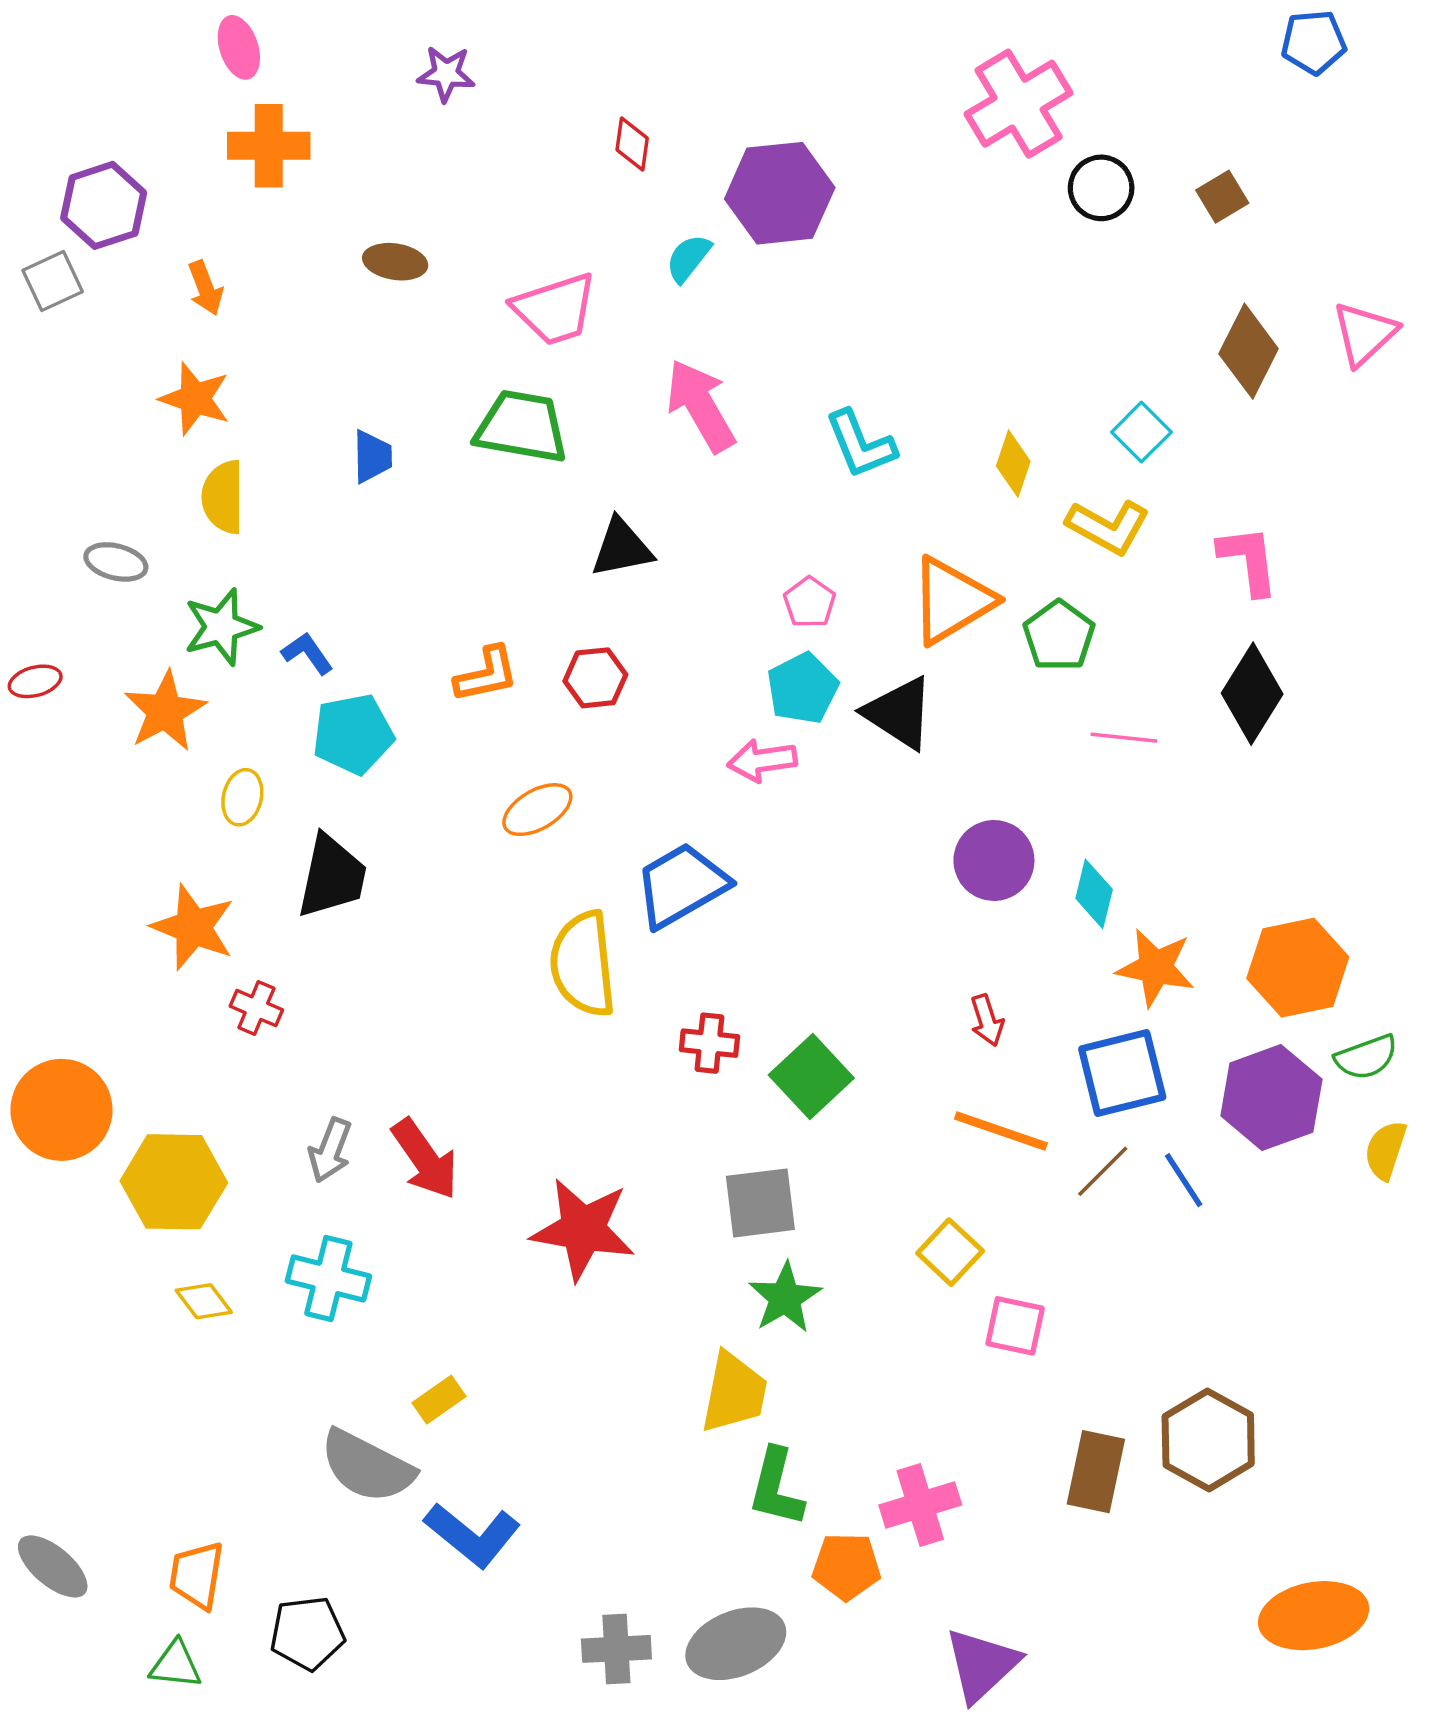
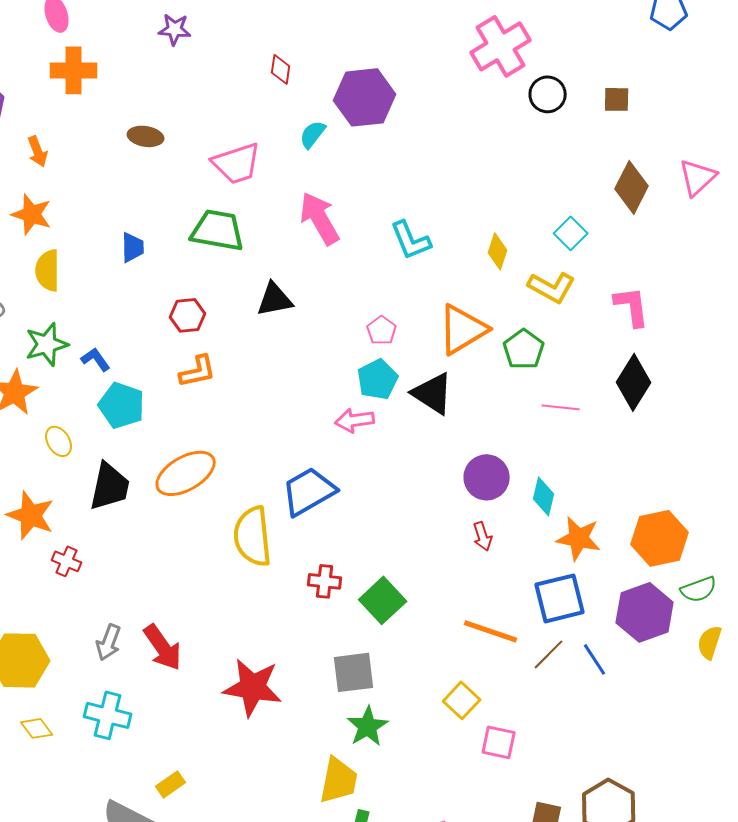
brown square: (1222, 197) -> (617, 99), turned 32
red hexagon: (595, 678) -> (188, 315), moved
cyan pentagon: (353, 734) -> (122, 405), turned 30
yellow ellipse: (242, 797) -> (59, 441), turned -44
orange ellipse: (537, 810) -> (186, 473), moved, size x1.5
red arrow: (987, 1020) -> (483, 536), moved

